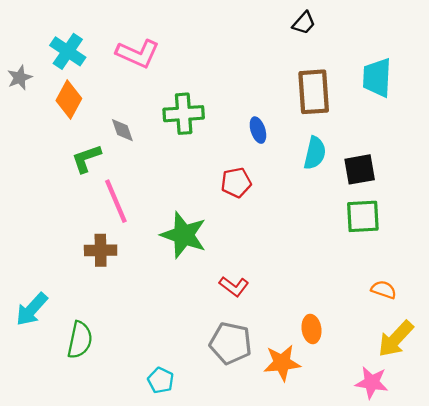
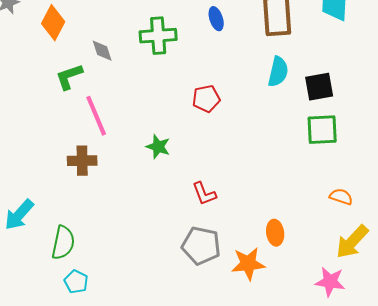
blue ellipse: (258, 130) -> (216, 19), moved
green star: (184, 235) -> (158, 147), size x0.6
red L-shape: (234, 286) -> (204, 194), turned 32
cyan pentagon: (161, 380) -> (76, 282), moved

